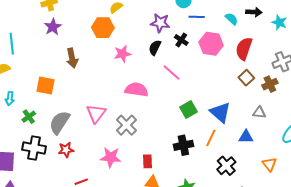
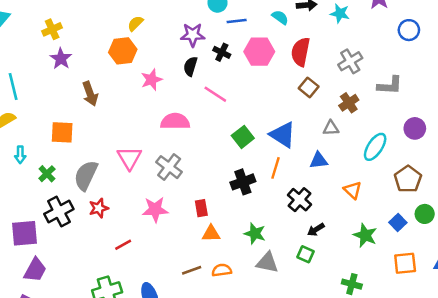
brown cross: (270, 84) -> (349, 103), moved
black cross: (34, 148) -> (59, 212), turned -30

